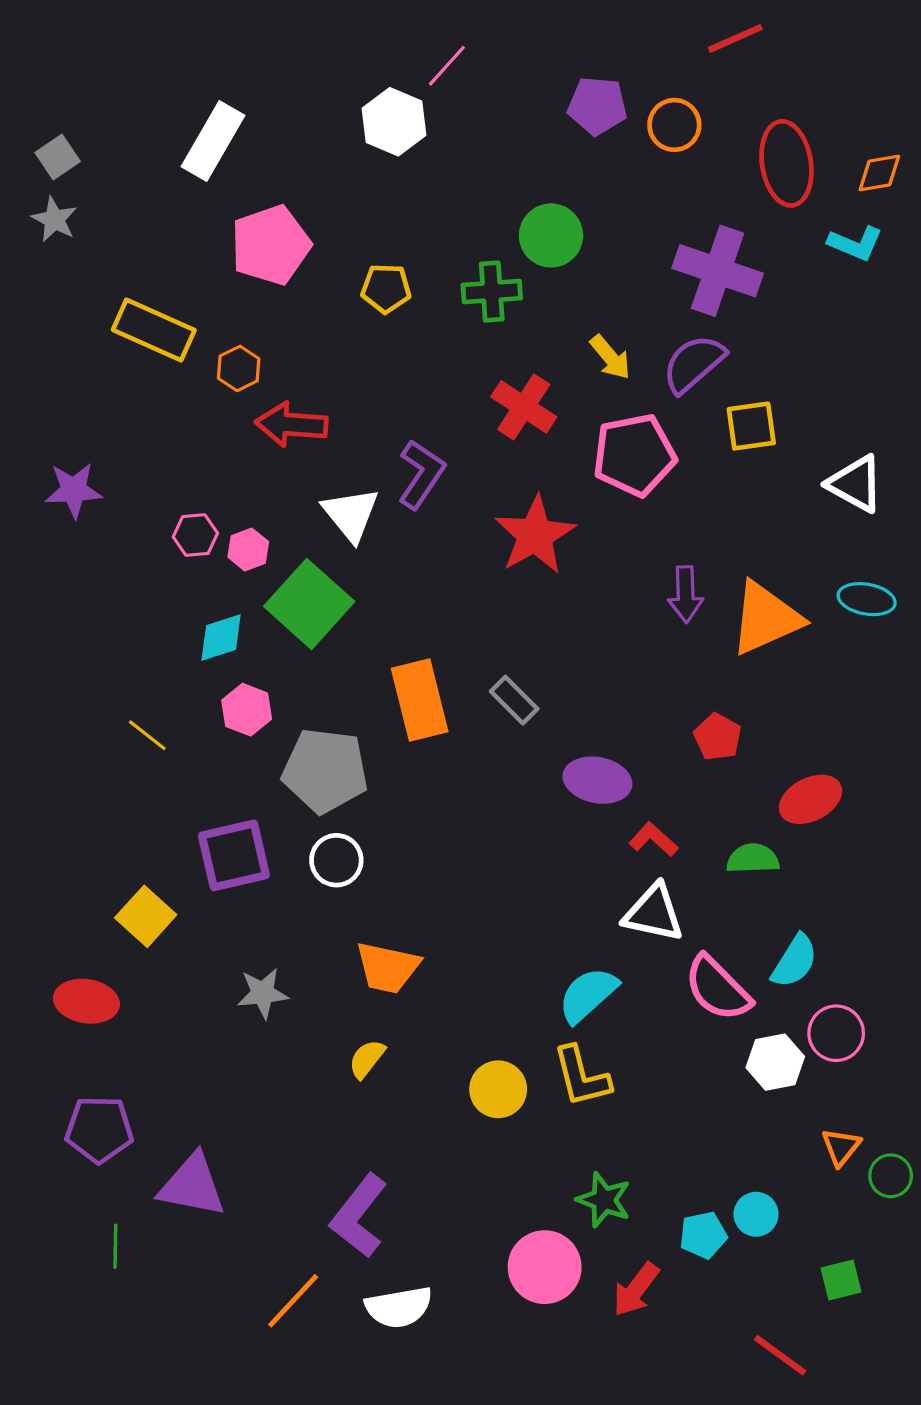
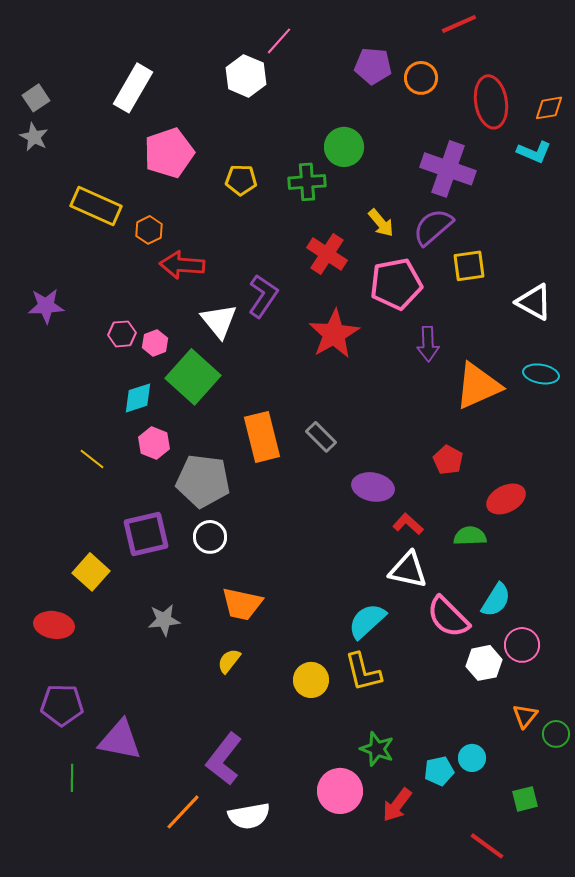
purple arrow: (686, 594) -> (428, 344), moved

